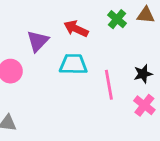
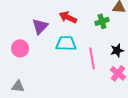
green cross: (117, 19) -> (102, 21), moved, turned 32

